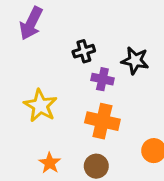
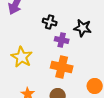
black cross: (84, 51) -> (50, 22), turned 32

